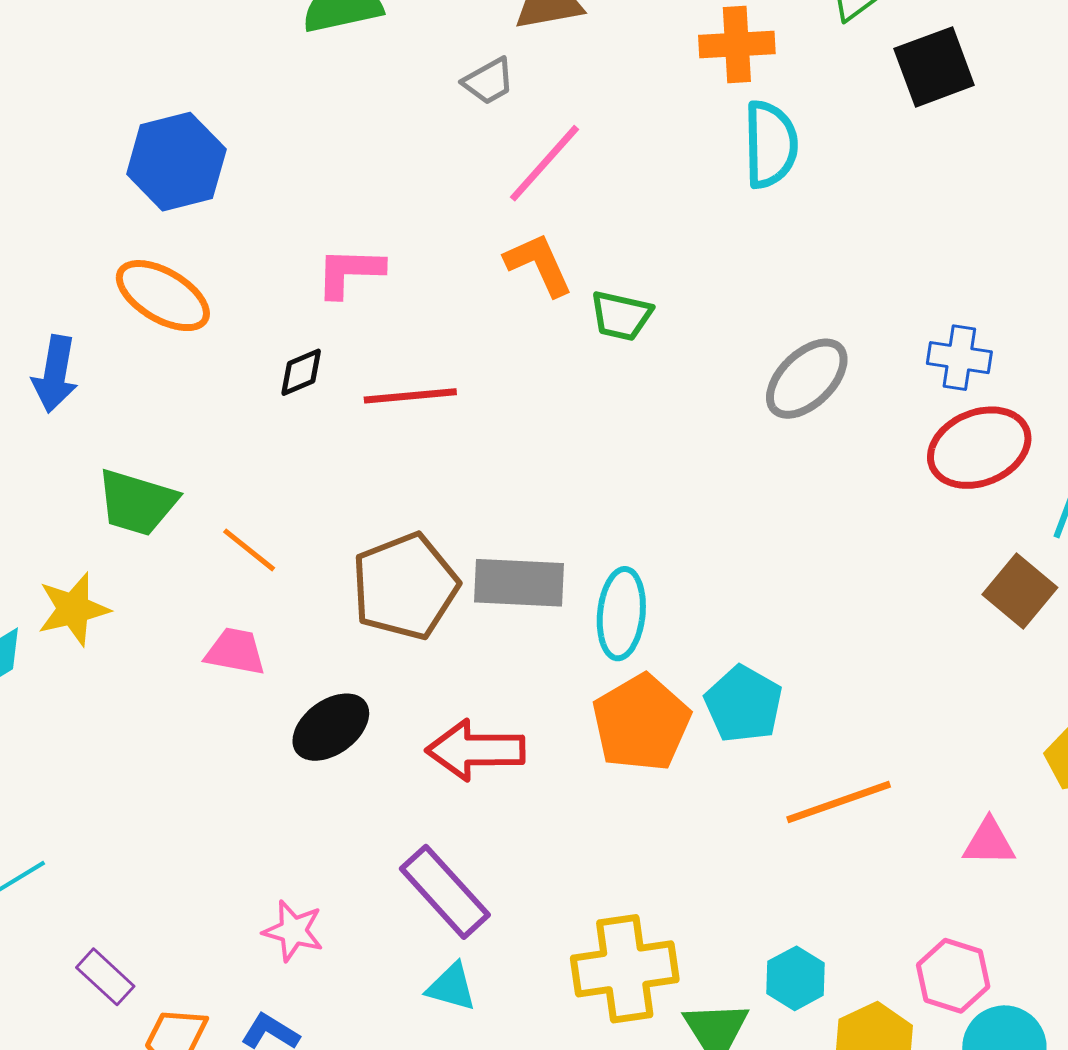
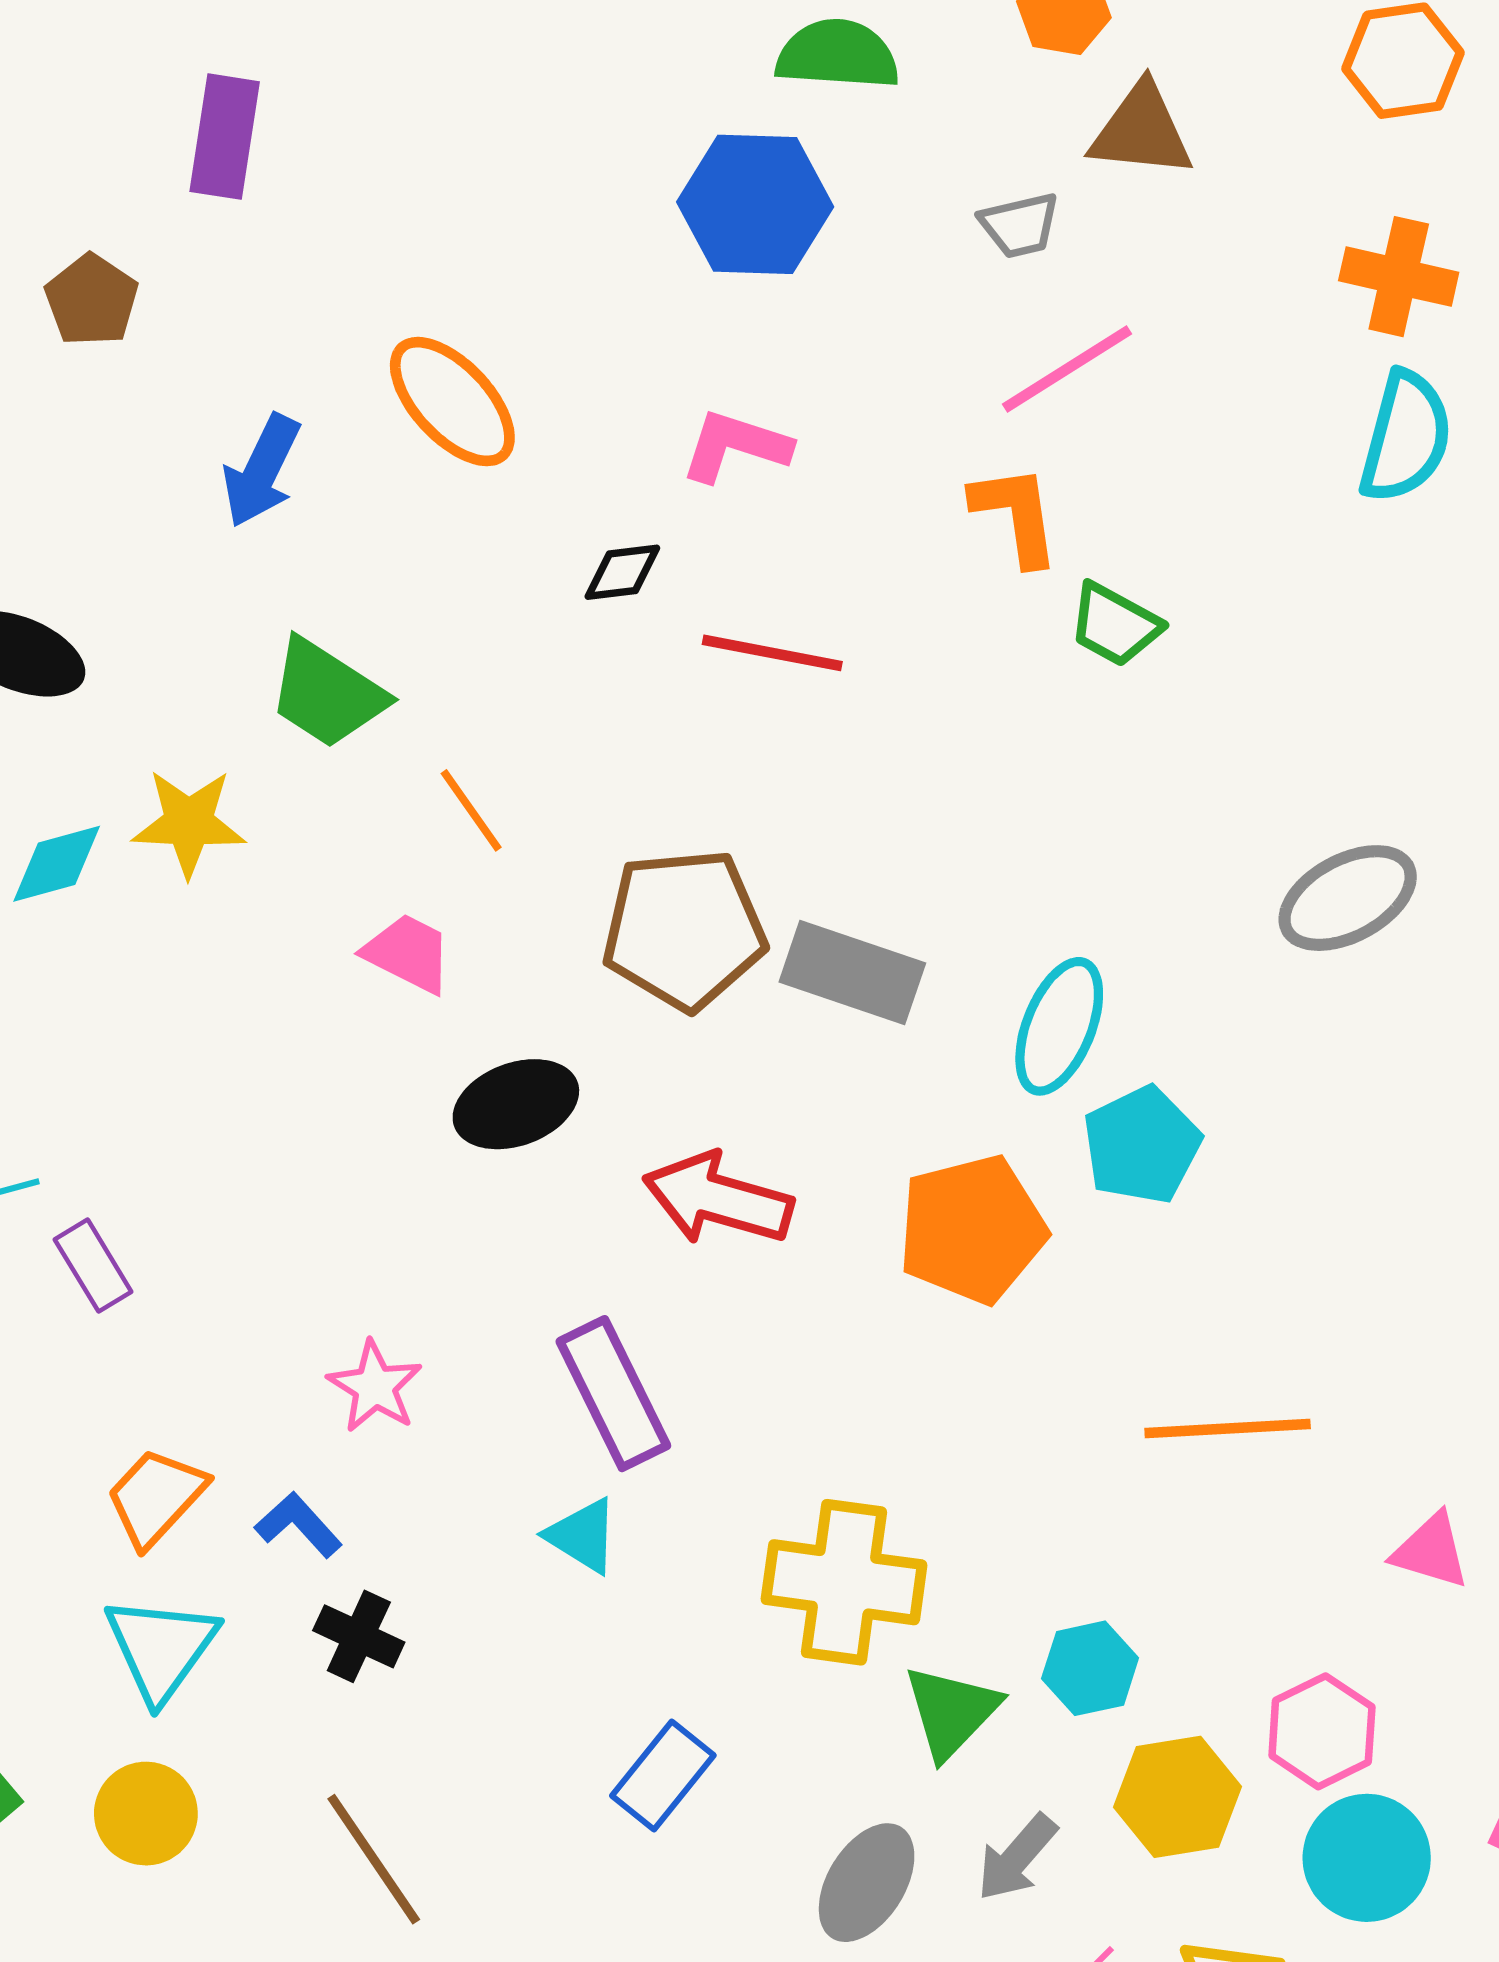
blue hexagon: (176, 162) -> (755, 204), moved
gray ellipse: (807, 379) -> (1348, 898), moved
cyan ellipse: (621, 614) -> (1059, 1026), moved
cyan pentagon: (744, 704) -> (1142, 1145), moved
purple rectangle: (105, 977) -> (93, 1266), moved

